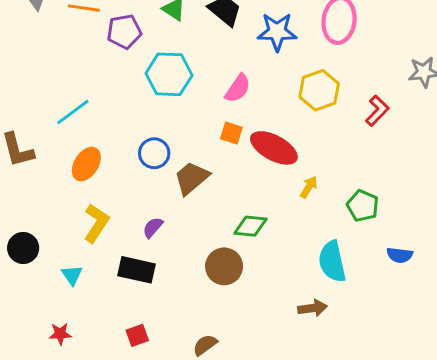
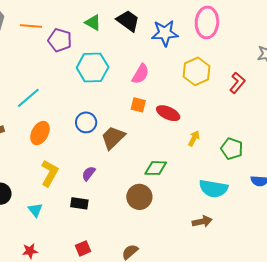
purple pentagon: (124, 32) -> (60, 40), turned 30
red ellipse: (274, 148) -> (168, 113), size x0.7
cyan semicircle: (332, 262) -> (213, 189), turned -64
black rectangle: (136, 270) -> (79, 203), size x0.7

